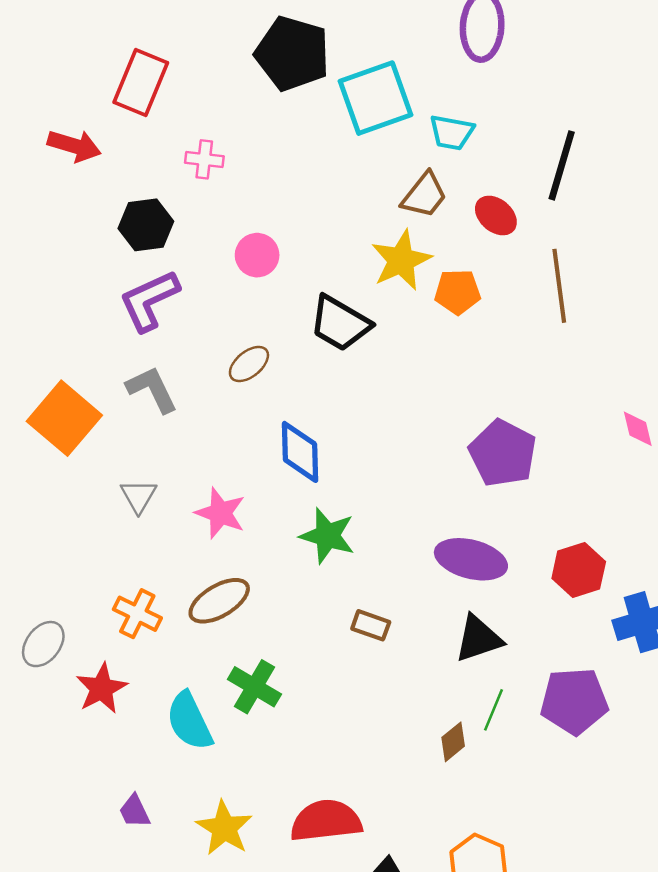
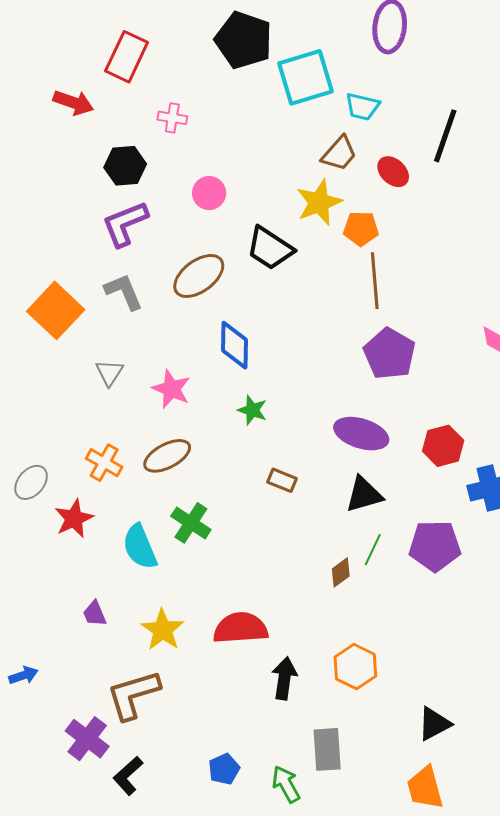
brown line: (559, 286) -> (375, 281), moved
brown ellipse: (249, 364) -> (199, 276), size x1.6
green star: (327, 536) -> (252, 410), size x0.7

